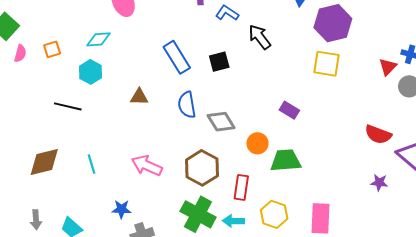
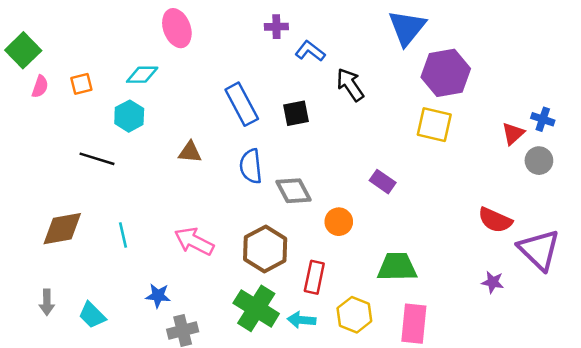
green trapezoid: (286, 161) -> (397, 267), moved

